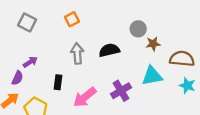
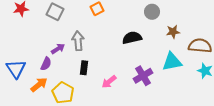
gray circle: (138, 29) -> (152, 12), moved
gray arrow: (77, 53) -> (78, 41), moved
pink arrow: (85, 97) -> (109, 82), size x0.7

